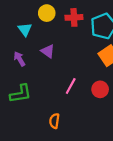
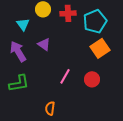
purple arrow: (19, 59) -> (18, 51), size x1.5

